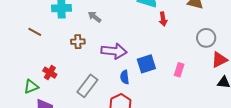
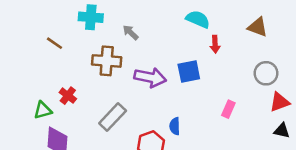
brown cross: (78, 42) -> (107, 61), size x1.6
blue square: (146, 64) -> (189, 71), moved
blue semicircle: (125, 77) -> (175, 126), moved

